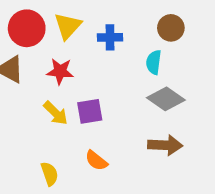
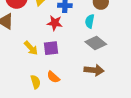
red star: (60, 71) -> (55, 23), moved
yellow semicircle: (50, 174) -> (36, 82), moved

